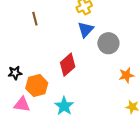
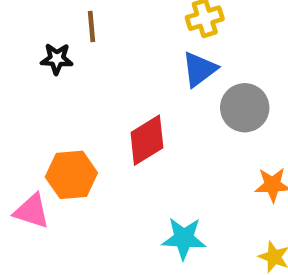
black star: (15, 73) -> (57, 59), moved
cyan star: (64, 106) -> (184, 238), moved, turned 30

